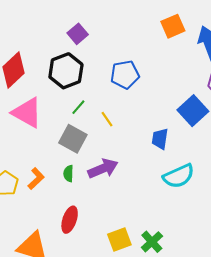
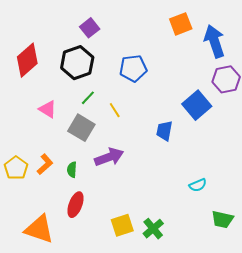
pink triangle: (27, 113) -> (48, 109), moved, size x0.6
green semicircle: (68, 174) -> (72, 170), moved
cyan semicircle: (179, 176) -> (198, 185), moved, size x0.6

